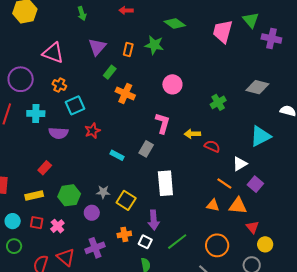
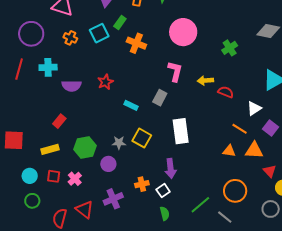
pink circle: (172, 84) -> (183, 32), size x1.4
cyan square: (75, 105) -> (99, 33), moved
yellow square: (126, 200) -> (142, 138), moved
white square: (145, 242) -> (163, 191), turned 32
green line: (177, 242) -> (200, 205), moved

